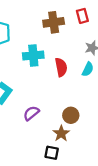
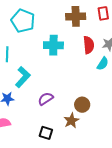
red semicircle: (61, 67) -> (89, 45), moved
black square: (52, 153) -> (46, 133), moved

